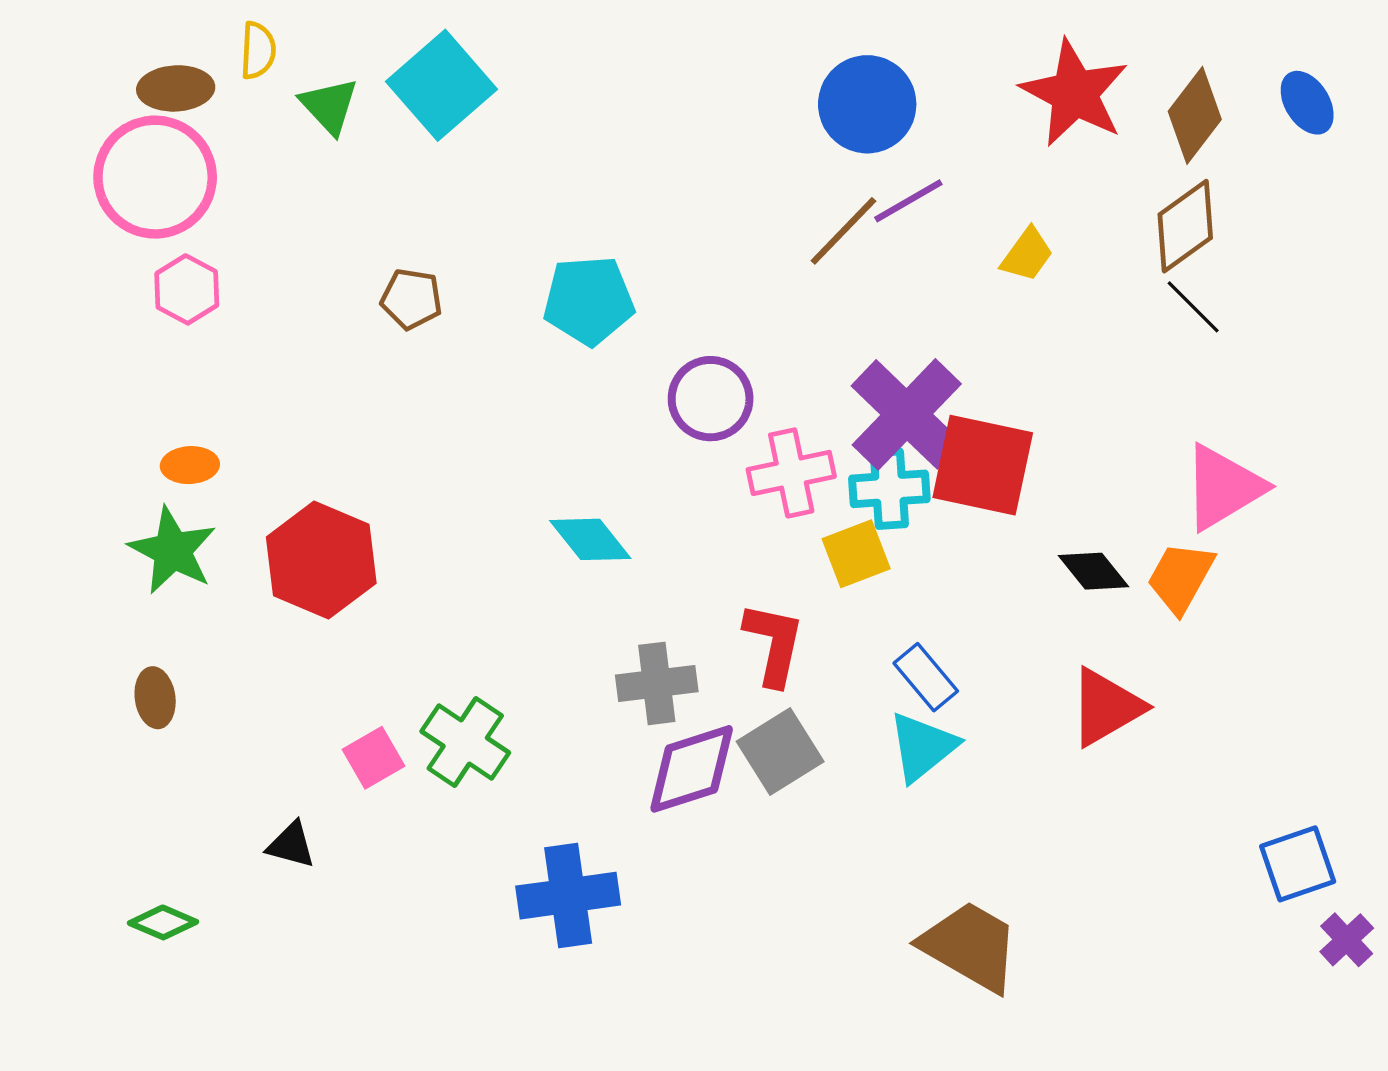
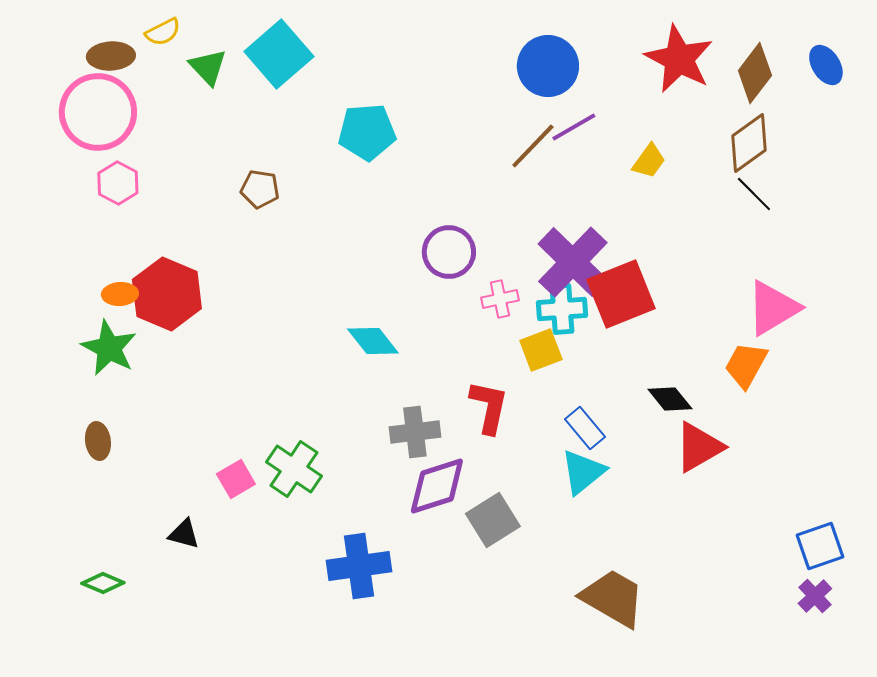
yellow semicircle: (258, 50) -> (163, 32), turned 60
cyan pentagon: (589, 300) -> (367, 132), moved
red square: (983, 465) -> (621, 294), turned -34
pink cross: (791, 473) -> (500, 299), size x0.7
red hexagon: (321, 560) -> (167, 294), moved
black diamond: (1094, 571) -> (670, 399), moved
gray square: (780, 752) -> (493, 520), moved
purple cross: (1347, 940) -> (815, 596), moved

